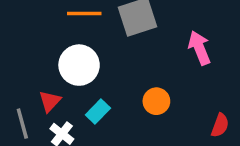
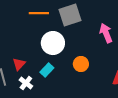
white circle: (79, 65) -> (53, 43), moved

